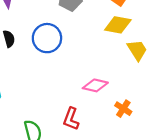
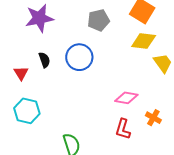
red L-shape: (71, 119) -> (123, 129), moved

